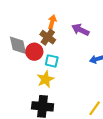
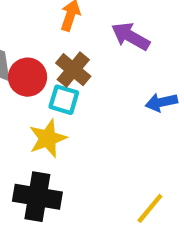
brown cross: (48, 37) -> (73, 70), moved

